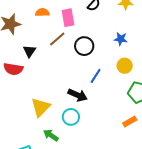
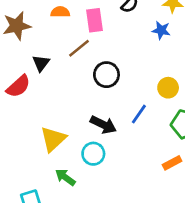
blue star: (121, 39) -> (161, 30), moved
black circle: (84, 46) -> (106, 75), moved
red semicircle: (13, 69) -> (18, 86), turned -54
blue line: (96, 76) -> (139, 114), moved

